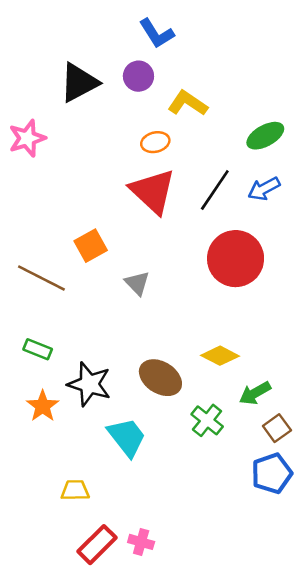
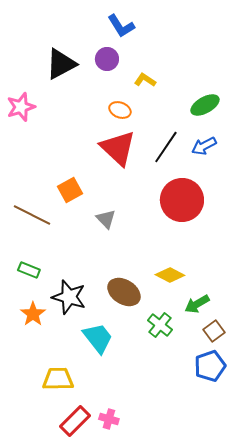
yellow L-shape: (188, 103) -> (145, 80), size x0.7
orange ellipse: (155, 142) -> (120, 110), turned 35
yellow trapezoid: (75, 490) -> (58, 379), size x1.4

